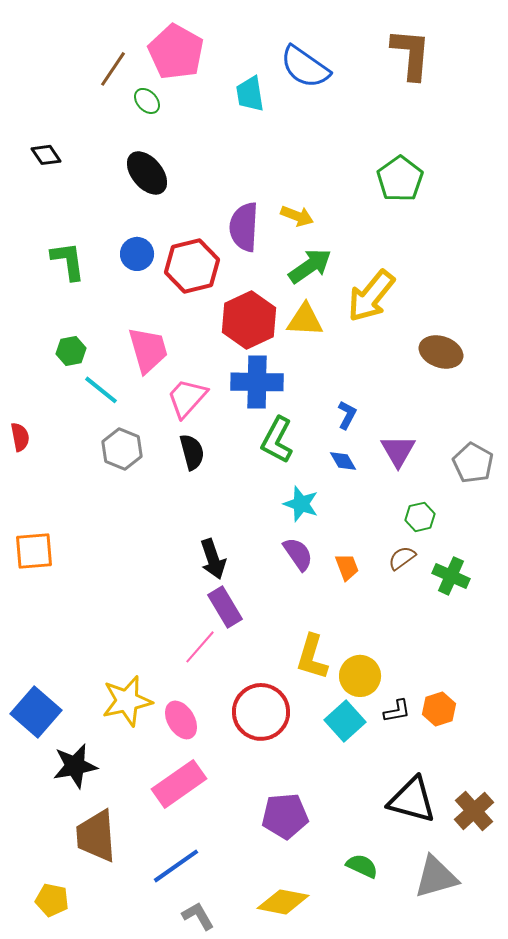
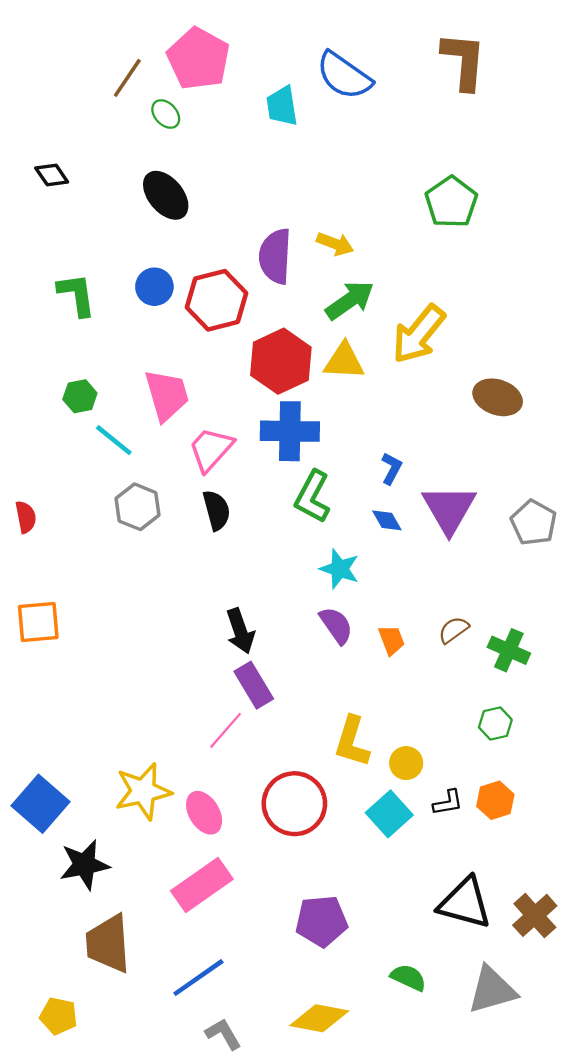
red semicircle: (20, 437) -> (26, 517), moved
purple triangle: (398, 451) -> (449, 509), size x1.4
green hexagon: (420, 517) -> (495, 724), moved
yellow circle: (360, 676) -> (406, 763), size x0.7

